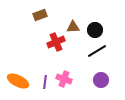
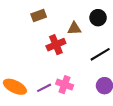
black circle: (95, 30) -> (98, 18), moved
purple line: (45, 82) -> (44, 88), turned 56

